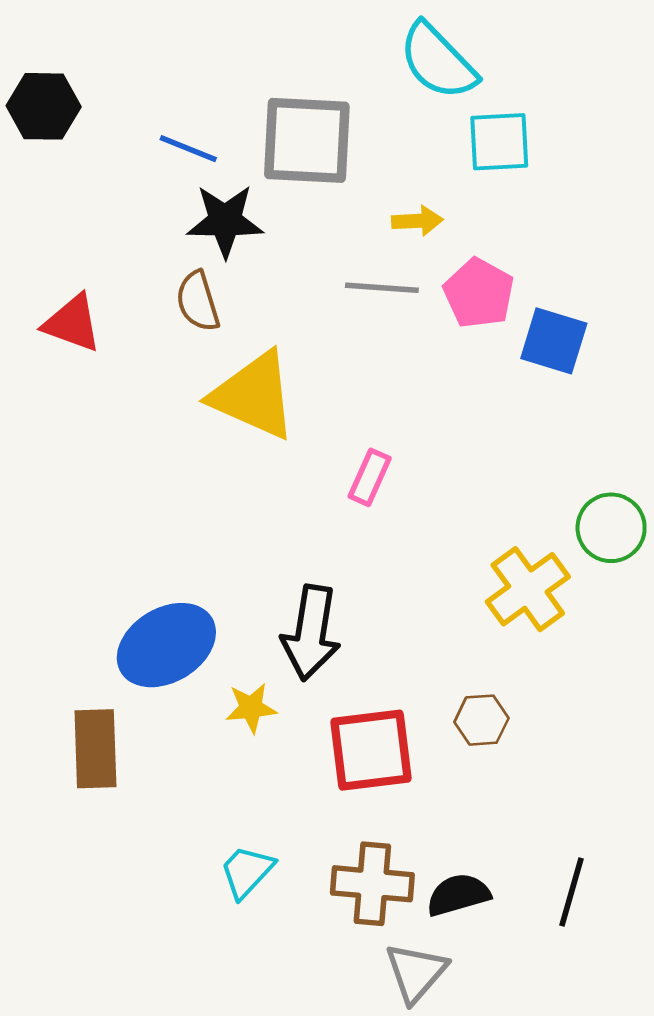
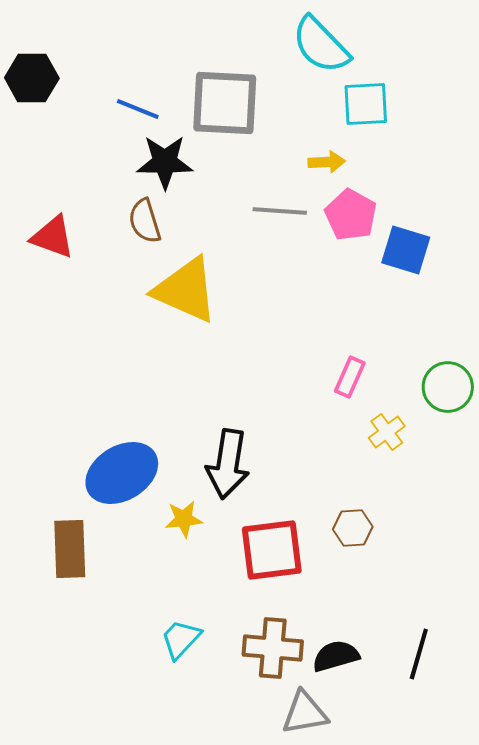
yellow arrow: (417, 221) -> (327, 162), moved
pink rectangle: (370, 477) -> (350, 377), moved
yellow cross: (528, 589) -> (387, 432), size x0.6
gray triangle: (416, 972) -> (305, 713), turned 39

